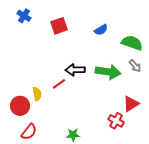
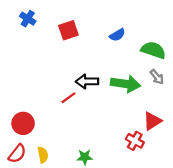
yellow semicircle: (37, 94) -> (43, 155), moved
red semicircle: (29, 132) -> (17, 154), moved

